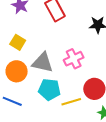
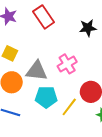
yellow line: (71, 102) -> (69, 107), turned -30

